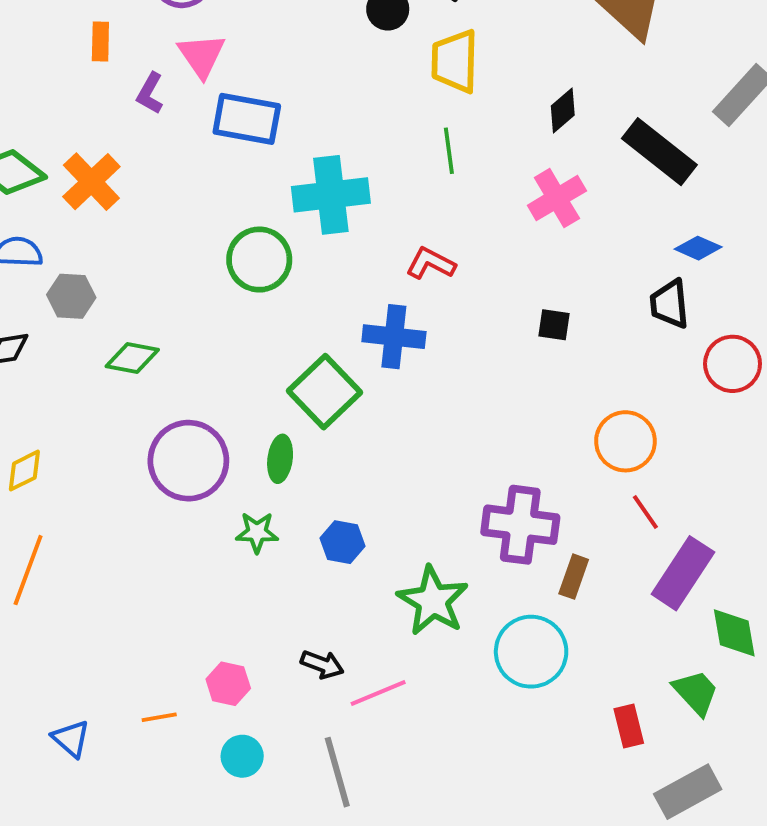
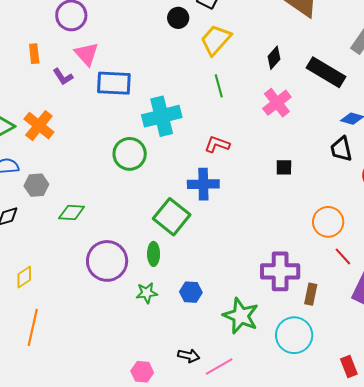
yellow trapezoid: (455, 61) -> (216, 40), turned 48
purple L-shape: (150, 93) -> (63, 77), turned -55

